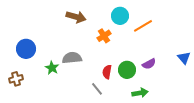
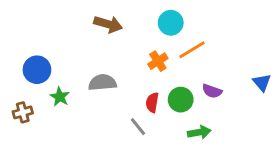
orange line: (143, 26) -> (192, 50), moved
orange cross: (104, 36) -> (158, 61), moved
purple semicircle: (149, 64) -> (212, 91), turned 48
green star: (52, 68) -> (60, 97), moved

